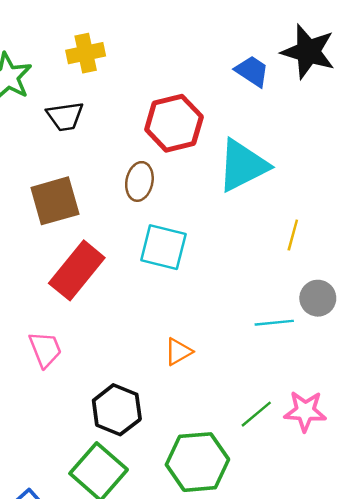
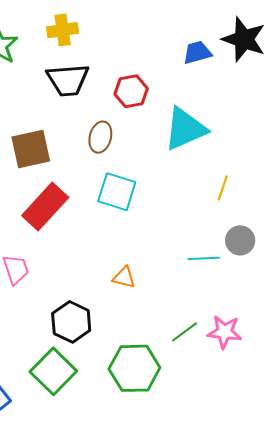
blue trapezoid: (252, 71) -> (197, 53), turned -52
black trapezoid: (65, 116) -> (68, 80), moved, size x1.4
red hexagon: (174, 123) -> (131, 91), size x0.7
orange triangle: (178, 352) -> (124, 278), turned 40

